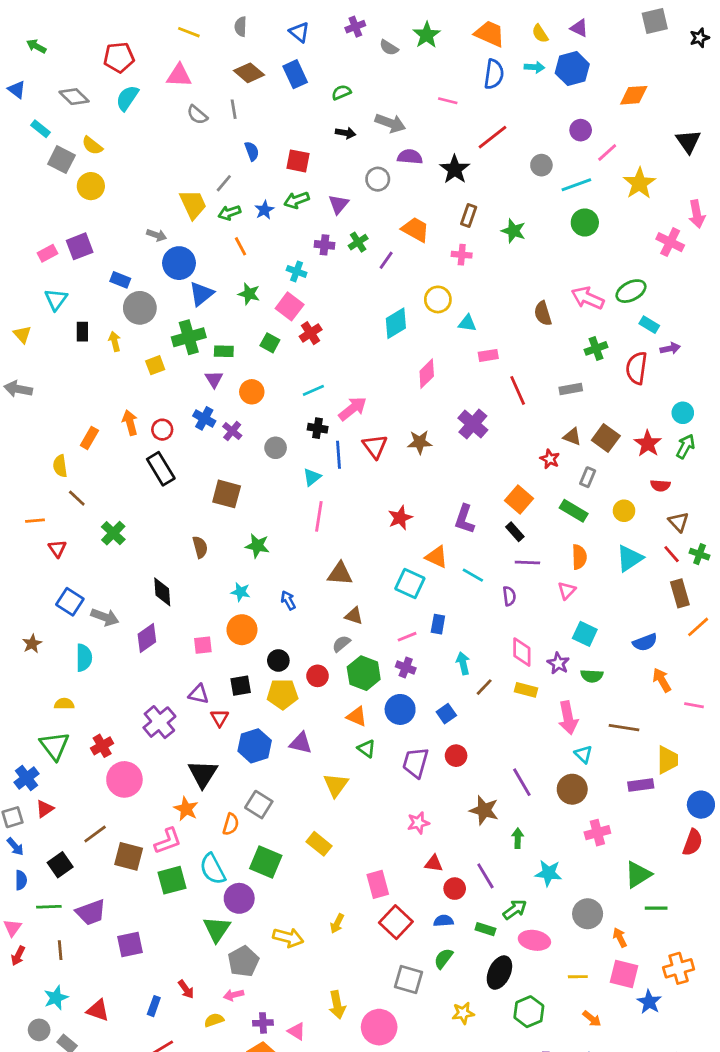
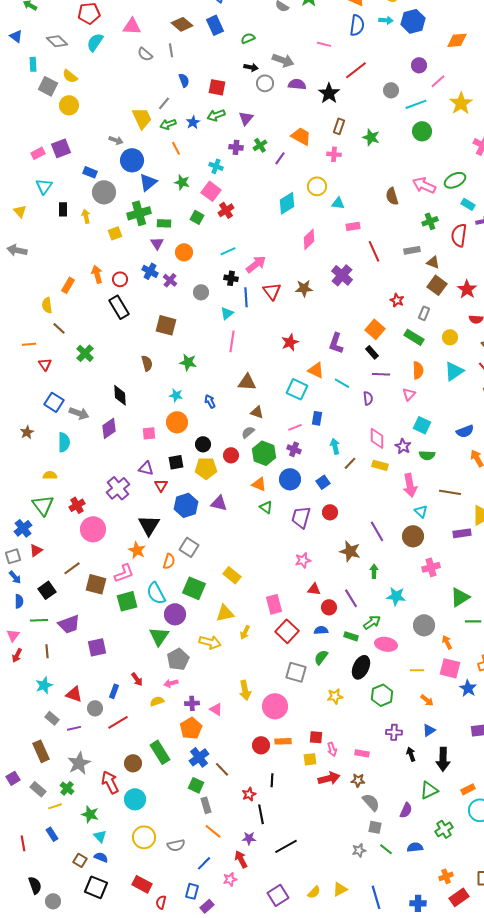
cyan rectangle: (40, 129) -> (33, 64), turned 48
gray circle: (378, 179) -> (265, 83), moved
brown triangle: (572, 437) -> (433, 262), moved
yellow triangle: (336, 785) -> (225, 613), moved, turned 42
gray circle: (39, 1030) -> (95, 708), moved

